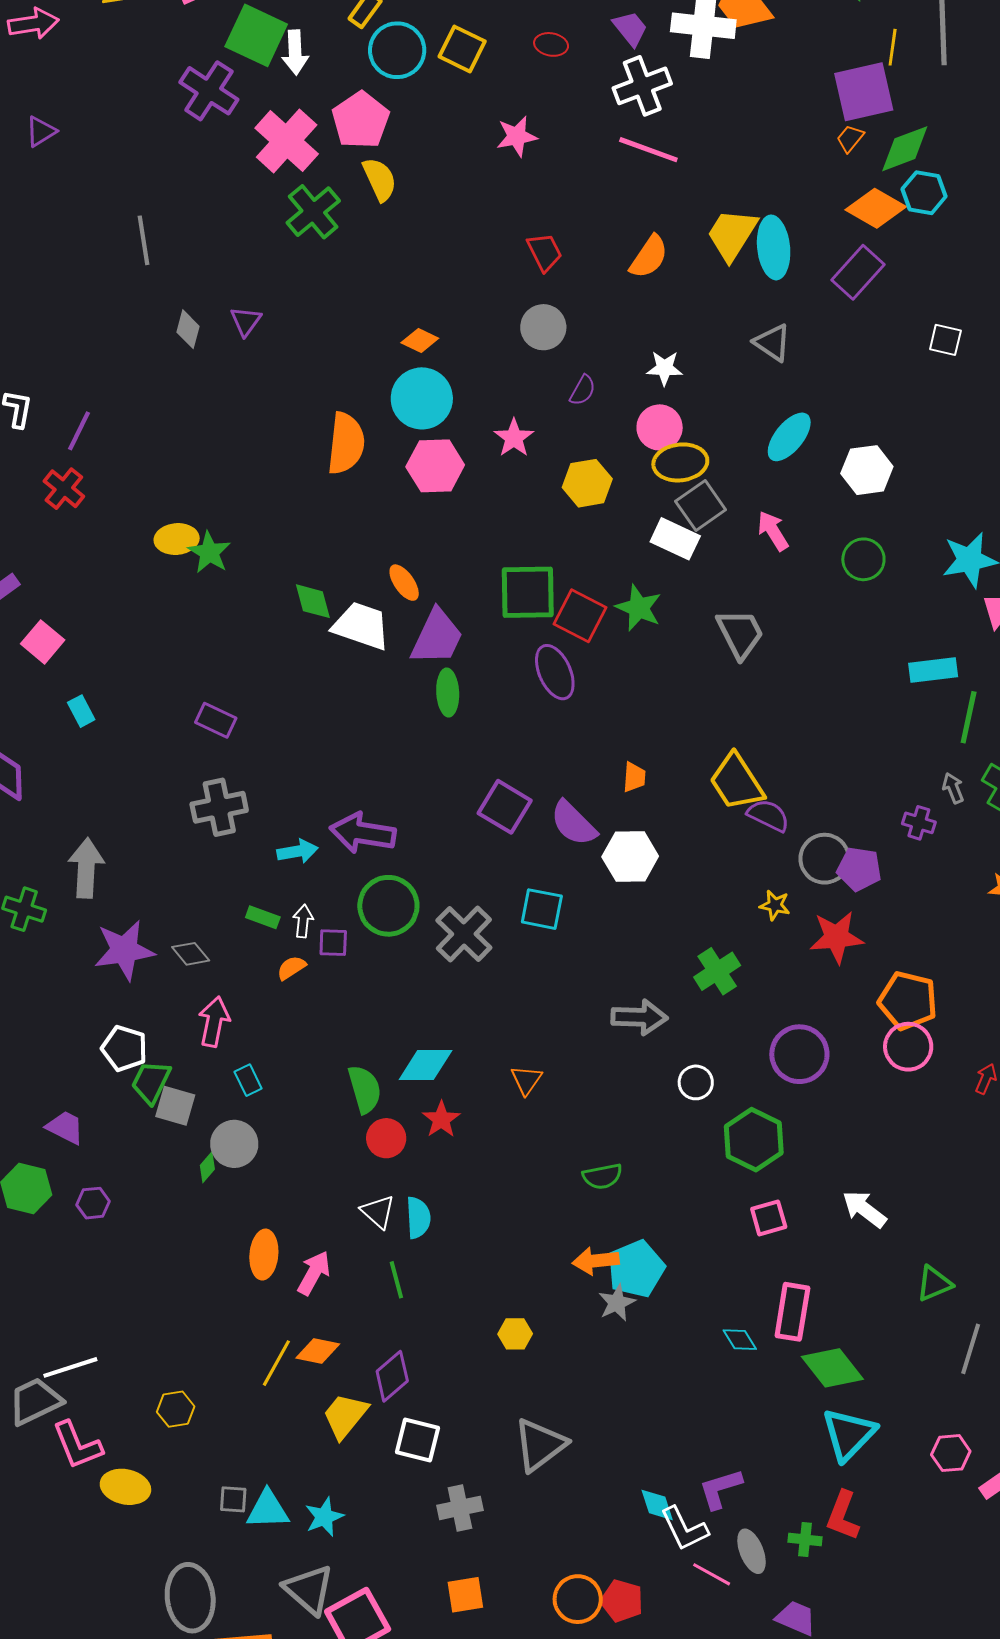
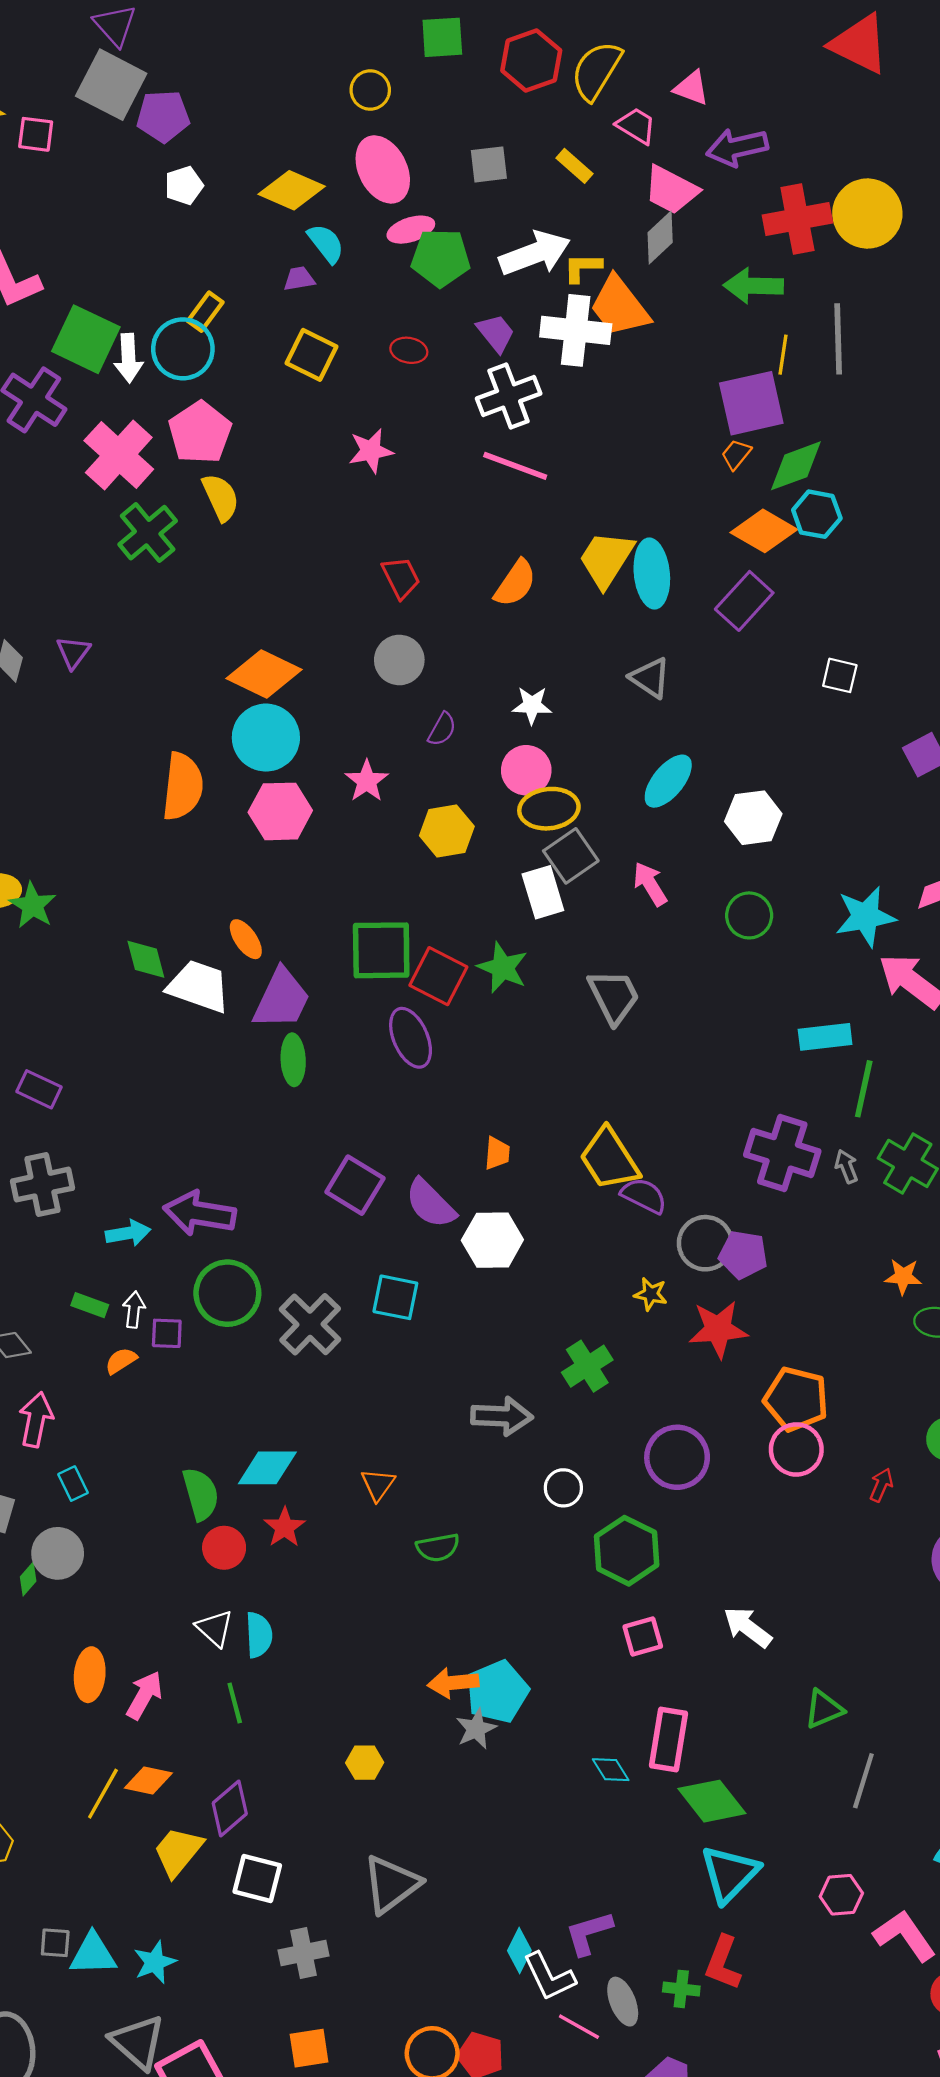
cyan circle: (397, 50) -> (183, 349), moved
orange diamond: (420, 340) -> (264, 674), size x1.8
white rectangle: (675, 539) -> (543, 892), turned 48
purple cross: (919, 823) -> (782, 1153), moved, size x2.0
green semicircle: (602, 1176) -> (438, 1548), moved
cyan diamond: (657, 1505) -> (519, 1951), turned 45

